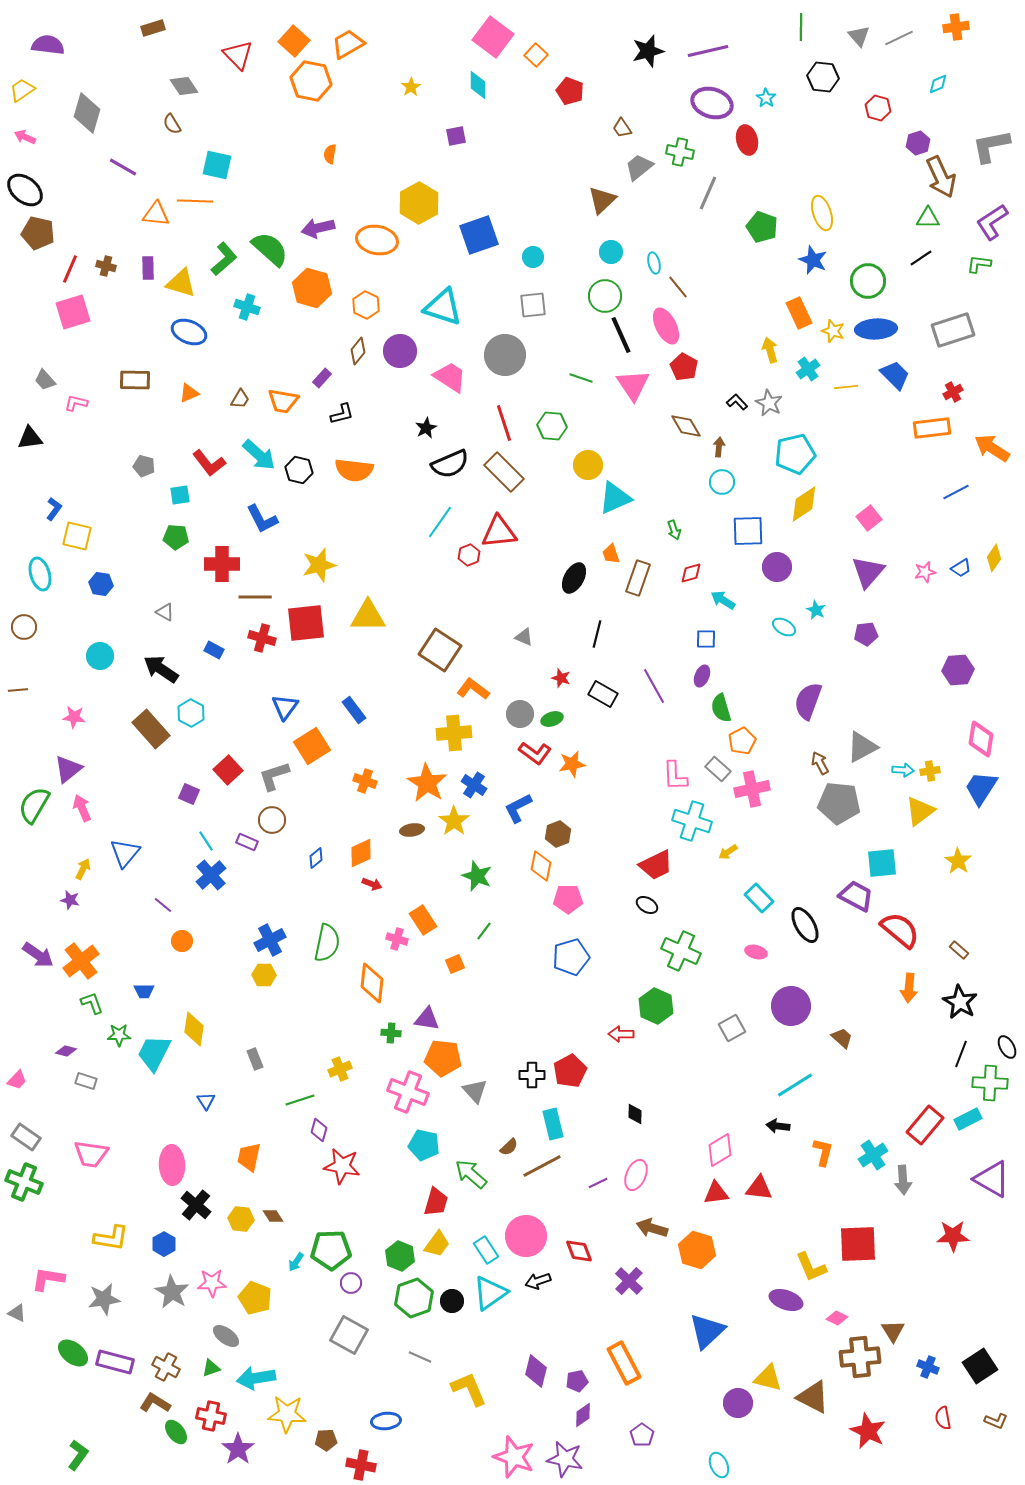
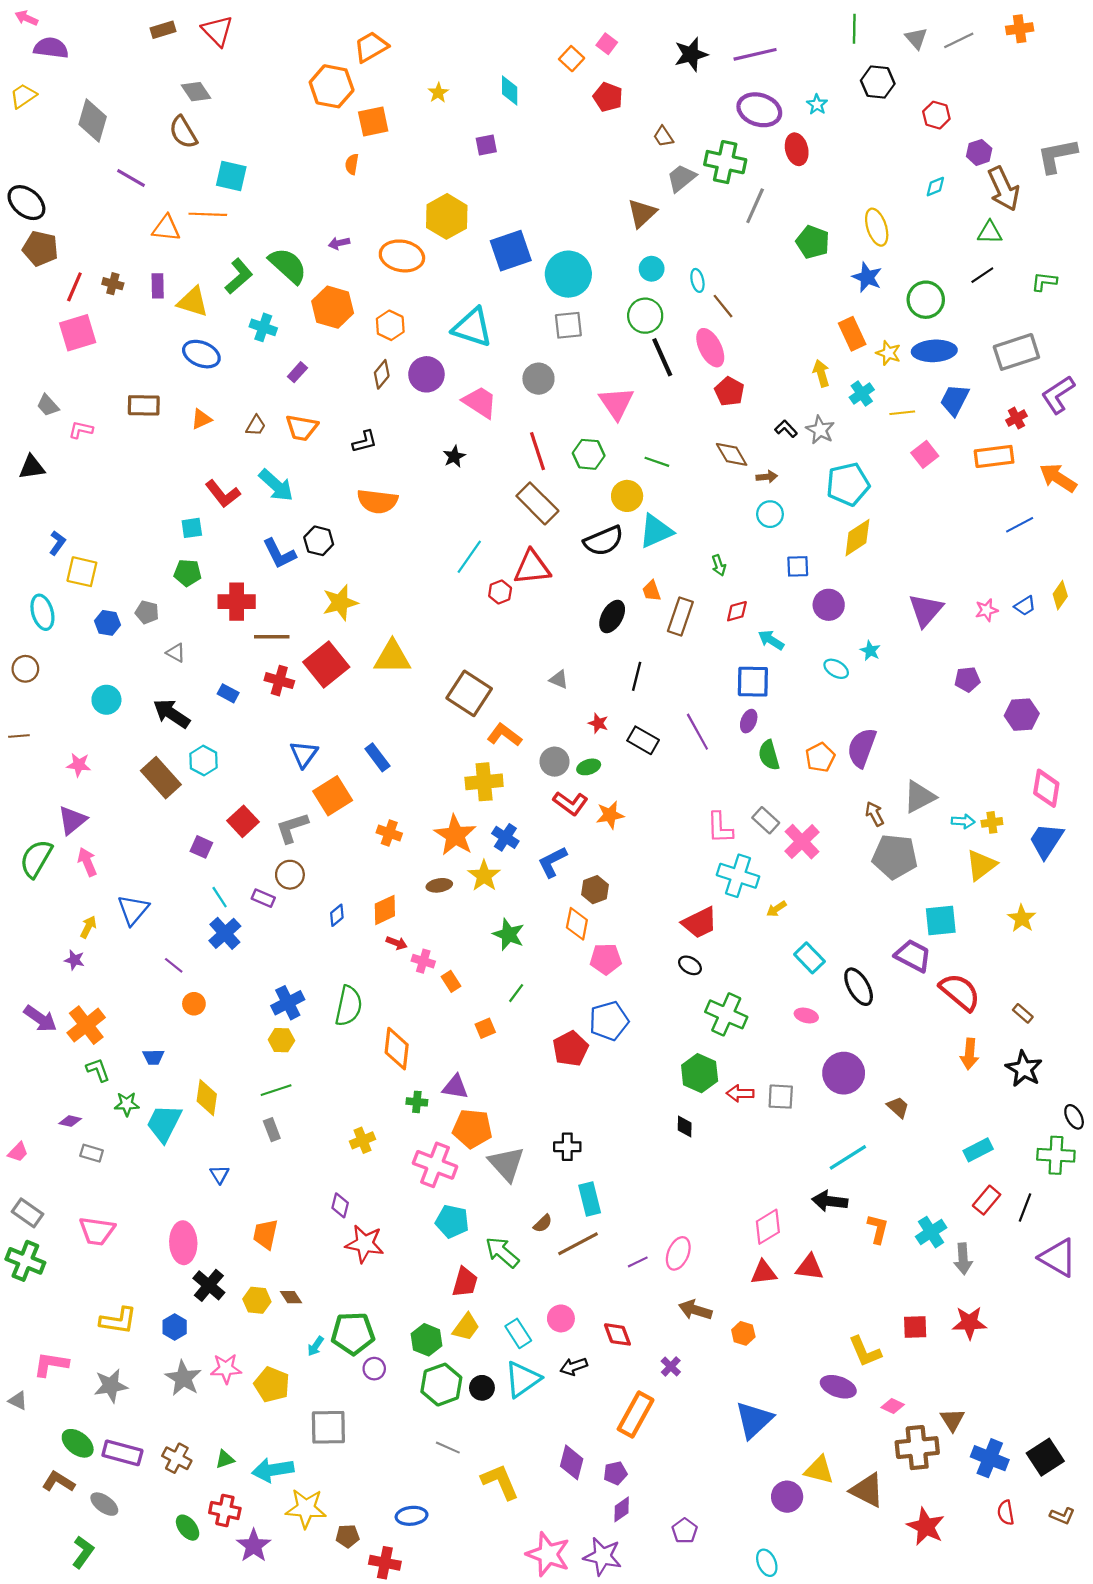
pink square: (493, 37) -> (607, 44), moved, size x0.5
orange square: (294, 41) -> (373, 122), moved, turned 36
red triangle: (238, 55) -> (217, 31), moved
cyan diamond: (938, 84) -> (935, 187), moved
brown semicircle: (172, 124) -> (183, 132), size x1.5
pink arrow: (25, 137) -> (26, 18), moved
green cross: (680, 152) -> (725, 162), size x1.4
purple L-shape: (992, 222) -> (1058, 395), moved
purple arrow: (318, 228) -> (339, 243), size x0.6
cyan circle: (533, 257) -> (568, 274), size x2.0
gray circle: (505, 355) -> (538, 379), size x0.7
blue trapezoid: (895, 375) -> (955, 400), turned -108
purple rectangle: (322, 378) -> (297, 372), moved
green line: (581, 378) -> (657, 462), moved
pink triangle: (633, 385) -> (616, 403), moved
brown arrow: (719, 447) -> (767, 477), turned 78
black semicircle: (450, 464) -> (604, 541), moved
gray pentagon: (144, 466) -> (147, 612), moved
black hexagon: (299, 470) -> (319, 541), moved
pink square: (869, 518) -> (925, 454), moved
blue square: (748, 531) -> (798, 566), size x0.7
red square: (306, 623) -> (326, 665), turned -33
purple pentagon: (866, 634) -> (967, 679), moved
blue square: (706, 639) -> (753, 682), size x1.6
orange pentagon: (742, 741) -> (820, 757), moved
pink cross: (752, 789) -> (802, 842), turned -32
orange rectangle: (423, 920) -> (451, 981), size x0.7
pink cross: (397, 939) -> (423, 961), moved
gray square: (732, 1028) -> (781, 1097), turned 32
red arrow: (621, 1034) -> (740, 1093), moved
black line: (961, 1054) -> (1025, 1208), moved
red pentagon: (570, 1071) -> (571, 1049), moved
gray triangle: (475, 1091) -> (506, 1164), size x1.4
green line: (300, 1100) -> (276, 1090), moved
black diamond: (635, 1114) -> (685, 1126), moved
cyan rectangle: (968, 1119) -> (978, 1150), moved
red rectangle: (925, 1125) -> (987, 1200), size x0.7
black arrow: (778, 1126) -> (830, 1201), size x1.4
pink circle: (526, 1236) -> (561, 1318), size x0.6
red star: (953, 1236) -> (969, 1323), moved
red square: (858, 1244) -> (915, 1327), size x0.6
orange hexagon: (697, 1250) -> (743, 1333), size x0.6
purple cross: (629, 1281) -> (671, 1366), size x0.7
gray square: (349, 1335) -> (328, 1427), moved, turned -30
gray ellipse: (226, 1336) -> (104, 1504), moved
orange rectangle: (624, 1363) -> (636, 1414), moved, turned 57
blue cross: (928, 1367) -> (990, 1458), size x1.6
brown L-shape: (155, 1403) -> (58, 1482), moved

